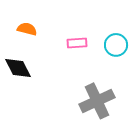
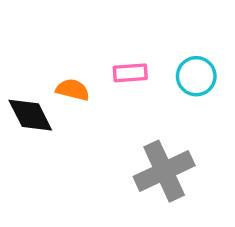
orange semicircle: (27, 29) -> (73, 90), moved

